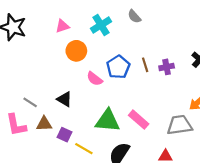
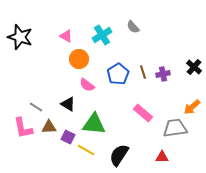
pink triangle: (62, 26) -> (66, 36), turned 48
pink semicircle: (95, 79) -> (87, 85), moved
pink rectangle: (139, 120) -> (143, 113), moved
green triangle: (107, 121) -> (94, 124), moved

